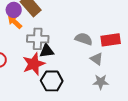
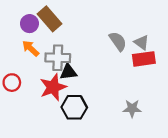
orange arrow: (15, 22) -> (31, 48), moved
gray semicircle: (84, 39) -> (118, 41), moved, turned 36
gray triangle: (97, 59) -> (141, 42), moved

